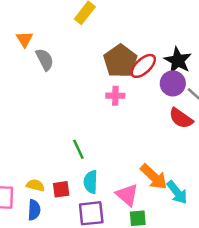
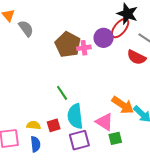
brown pentagon: (120, 61) -> (68, 45), moved
red ellipse: (143, 66) -> (120, 28), moved
purple circle: (173, 83) -> (104, 38), moved
cyan semicircle: (91, 182) -> (75, 116), size x1.4

